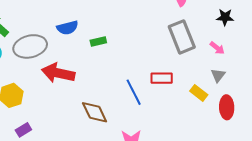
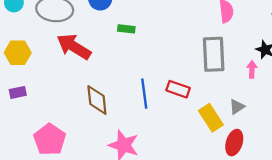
pink arrow: (217, 48) -> (252, 69), moved, turned -147
yellow rectangle: (199, 93) -> (211, 118), size x1.4

